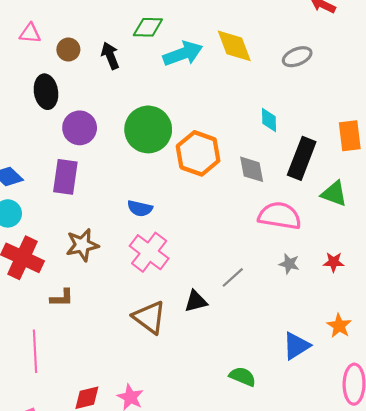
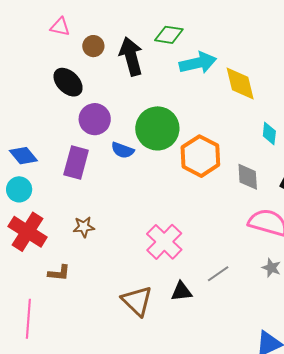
yellow diamond: (234, 46) -> (240, 83), moved
black arrow: (110, 56) -> (131, 56), size x1.5
black ellipse: (46, 92) -> (68, 82), turned -44
blue semicircle: (140, 208) -> (123, 150), moved
brown star: (82, 245) -> (84, 227), size x0.7
pink cross: (149, 252) -> (164, 242), moved

